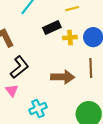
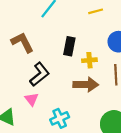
black rectangle: (52, 28) -> (69, 46), moved, turned -54
yellow cross: (70, 38) -> (89, 60), moved

